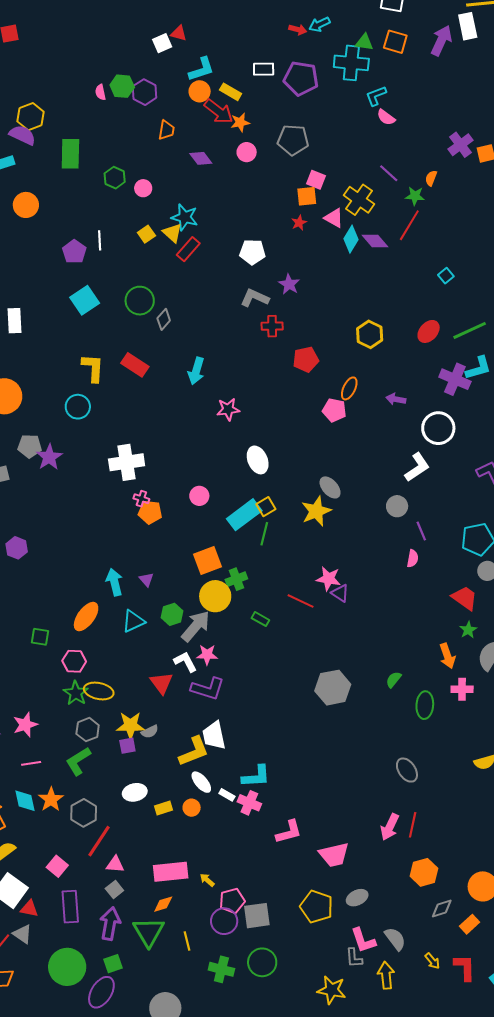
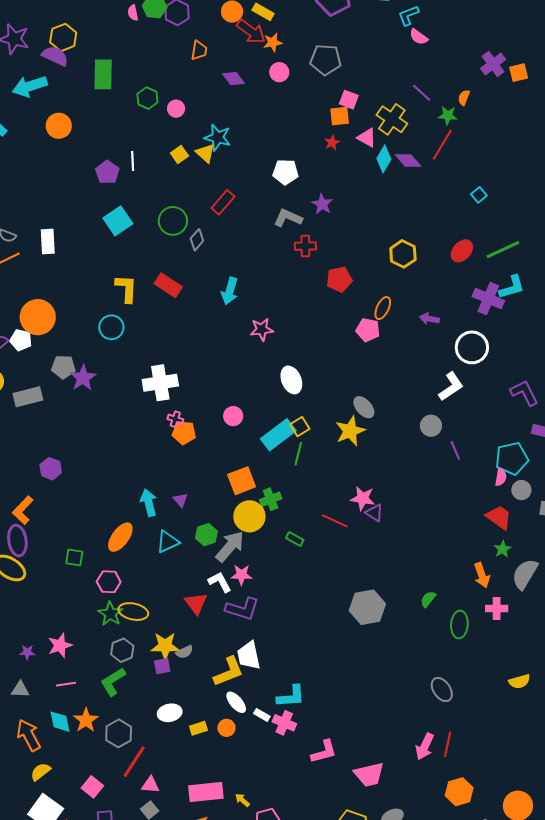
red rectangle: (188, 249) -> (223, 202), moved
pink semicircle: (413, 559) -> (501, 477), moved

